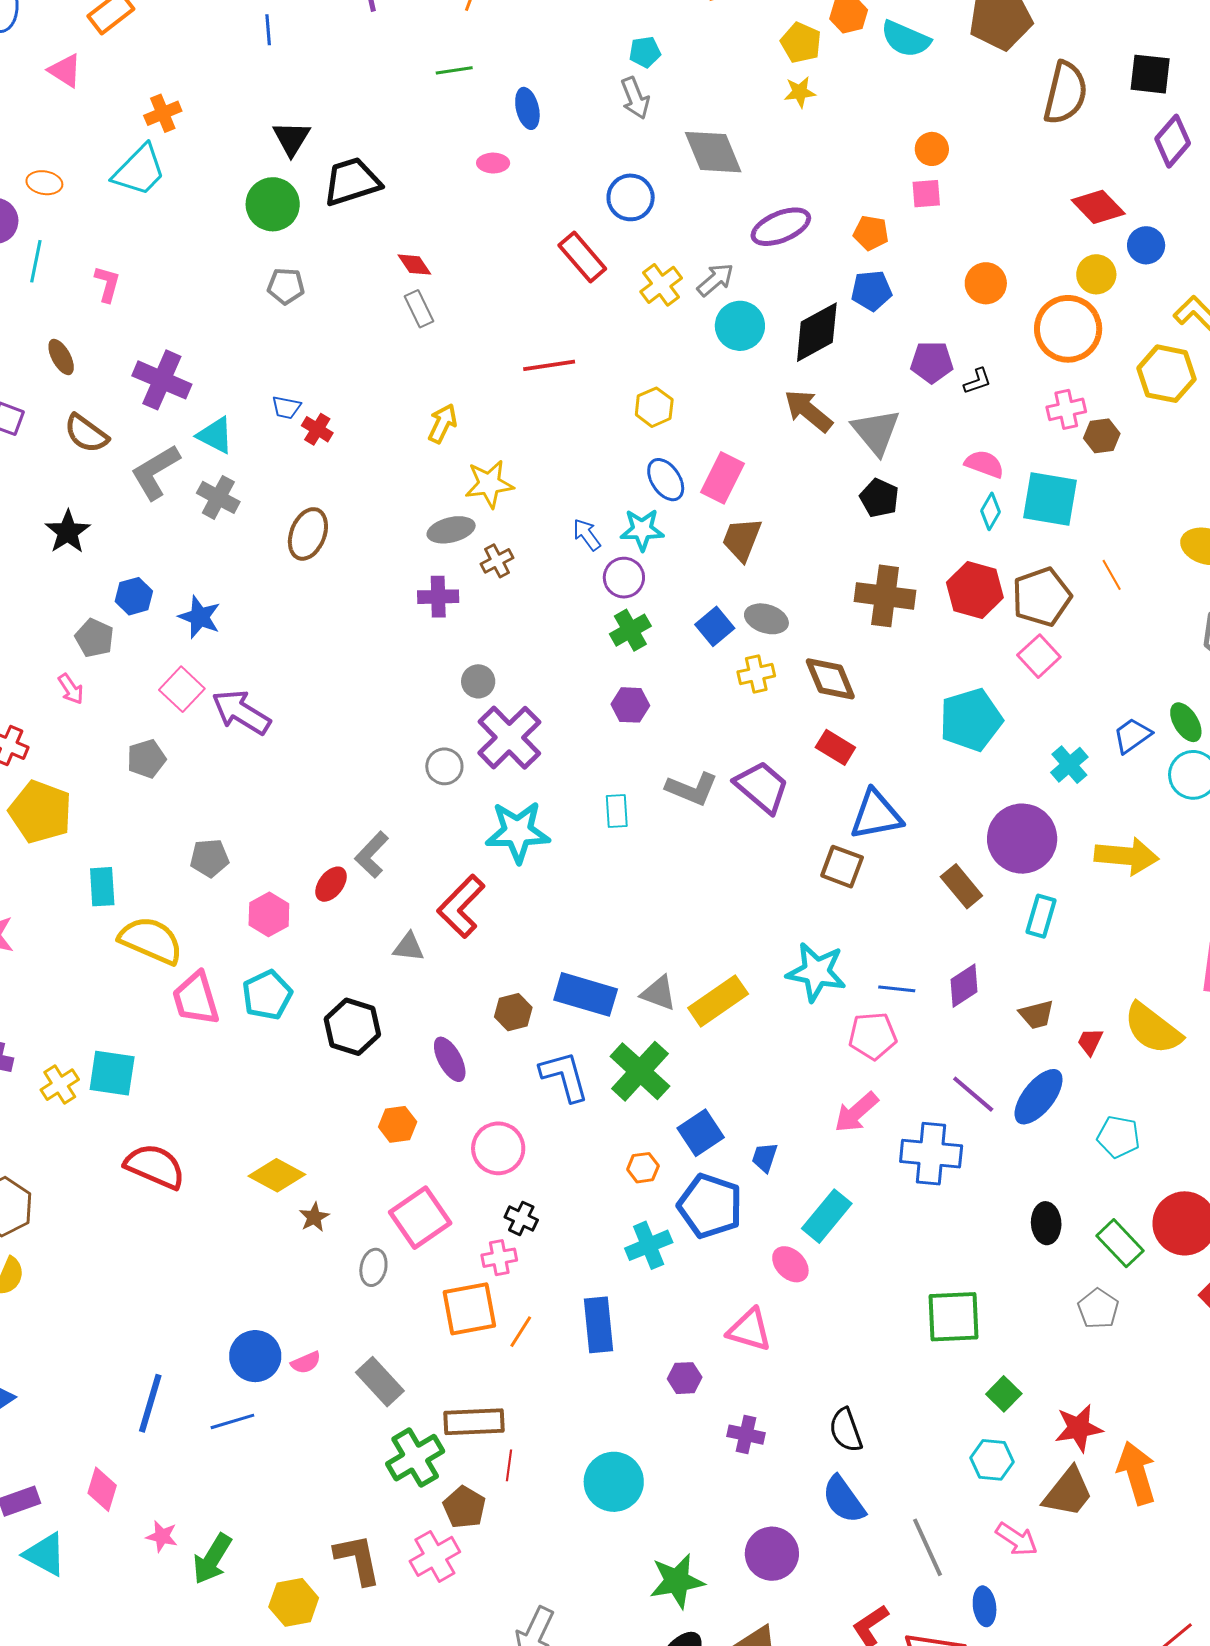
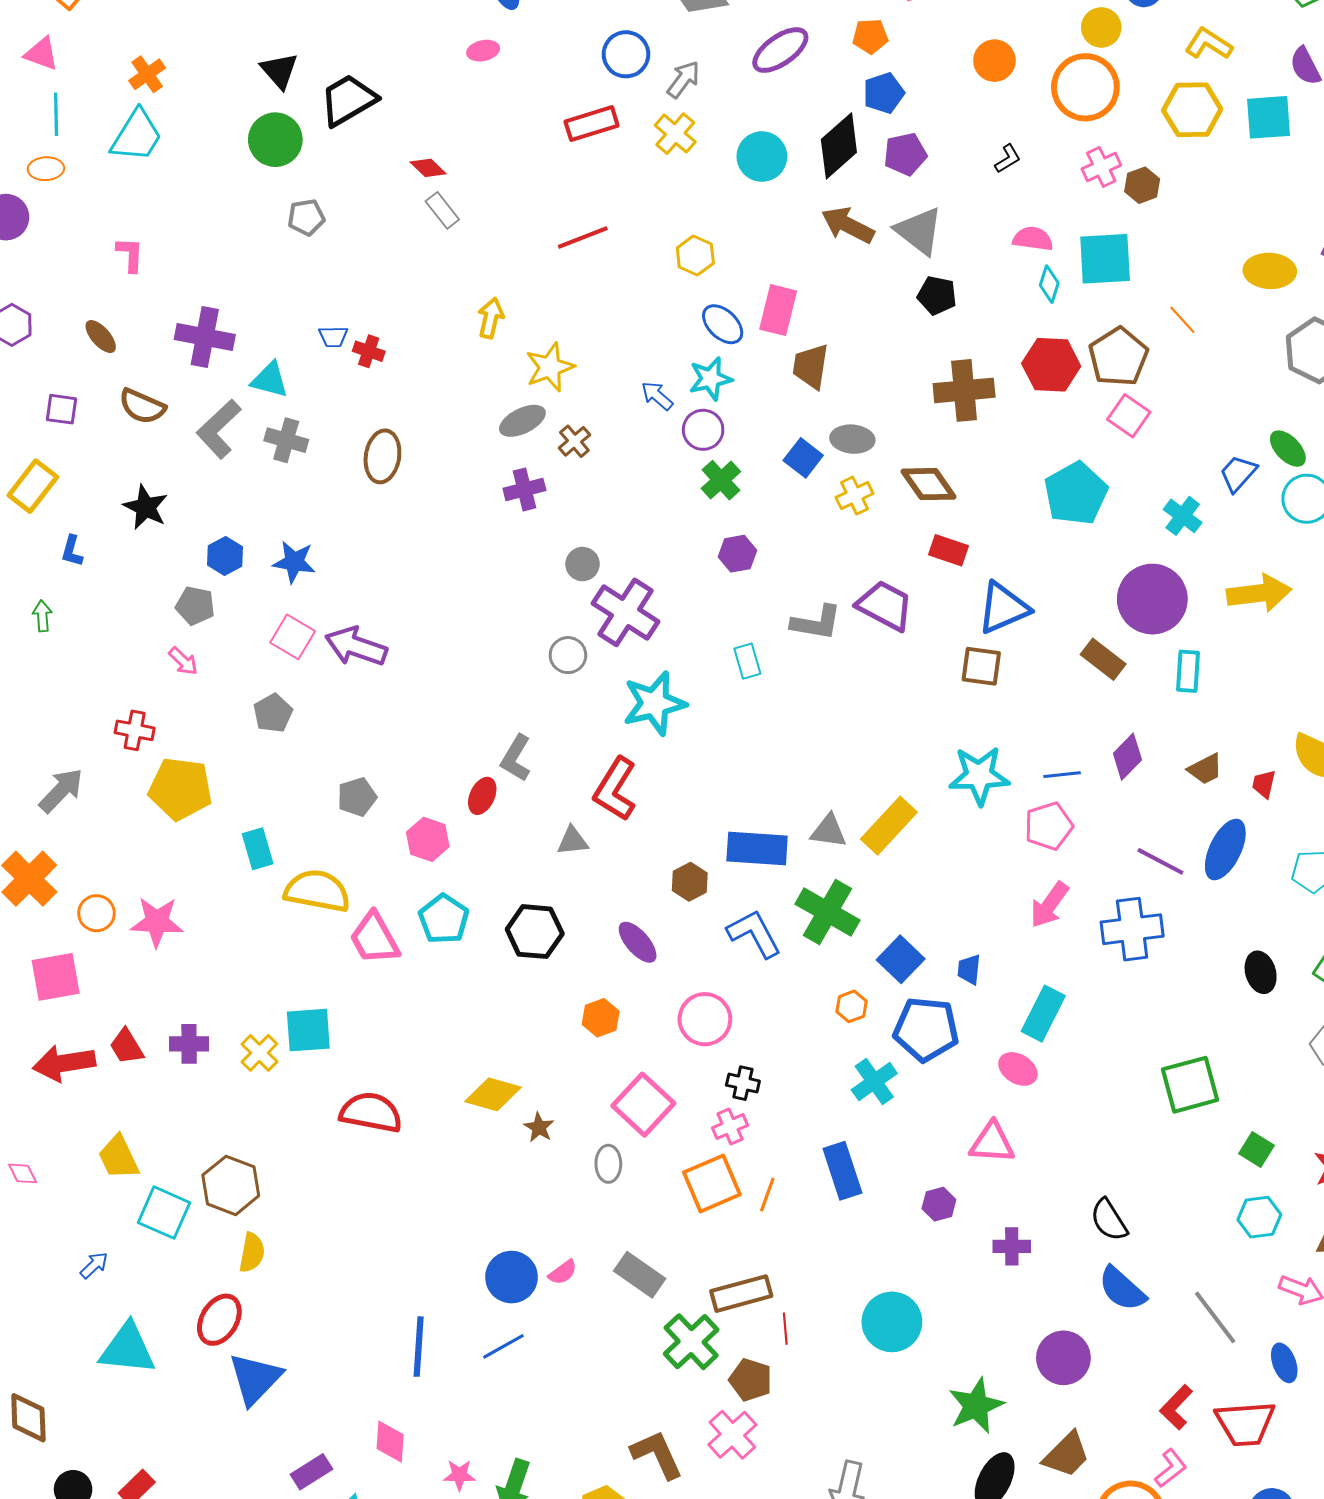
red rectangle: (582, 257) -> (592, 124), turned -54
cyan line: (36, 261) -> (56, 114), moved
gray arrow: (715, 280) -> (683, 79), moved
purple pentagon: (932, 362) -> (905, 154), moved

